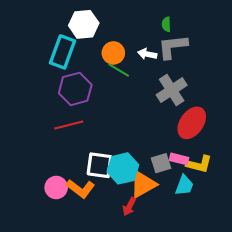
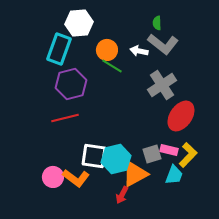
gray L-shape: (173, 47) -> (163, 44), turned -136
yellow L-shape: (199, 164) -> (188, 155), turned -60

